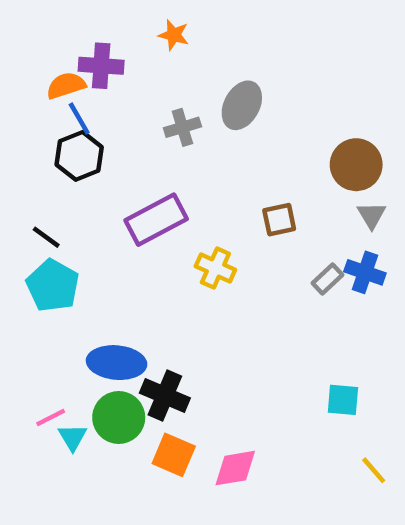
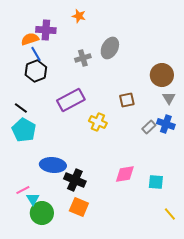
green circle: (119, 417) -> (42, 213), moved
pink diamond: (235, 468) -> (125, 174), moved

